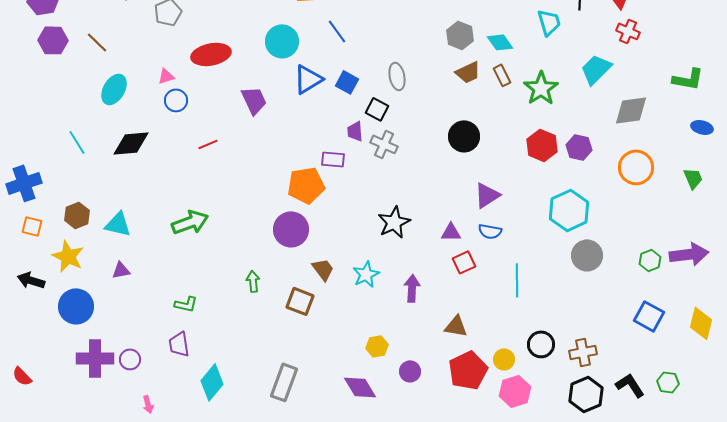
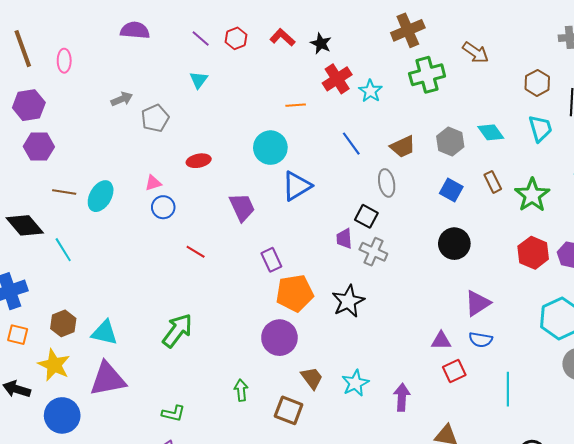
blue line: (337, 31) -> (351, 144), moved
brown line: (97, 42) -> (64, 192), moved, turned -35
cyan diamond: (500, 42) -> (491, 132), moved
red ellipse: (211, 54) -> (199, 161), size x0.6
brown trapezoid: (468, 72) -> (403, 147), moved
blue square: (347, 82) -> (451, 190), moved
black diamond: (131, 143) -> (25, 225), moved, turned 54
red line: (208, 144) -> (196, 252), turned 54
purple rectangle: (333, 159) -> (271, 260), moved, turned 60
green arrow: (190, 222) -> (177, 331), turned -33
black star: (394, 222) -> (348, 301), moved
purple triangle: (121, 270) -> (108, 379), size x2.0

